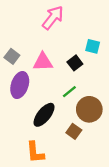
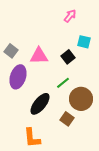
pink arrow: (53, 18) -> (70, 16), moved, size x0.6

